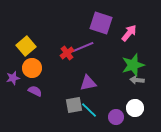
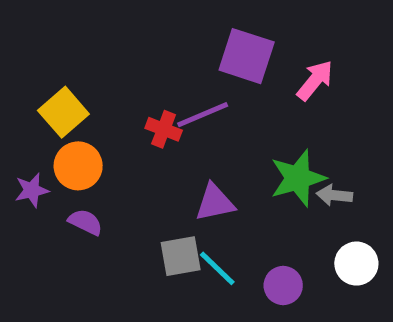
red cross: (67, 53) -> (164, 129), turned -32
green star: (133, 65) -> (298, 178), moved
white circle: (135, 108) -> (356, 264), moved

